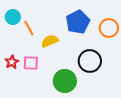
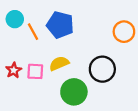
blue pentagon: (78, 22) -> (60, 25), moved, turned -30
yellow semicircle: (50, 41) -> (59, 63), moved

